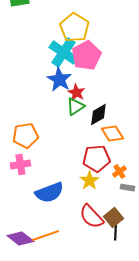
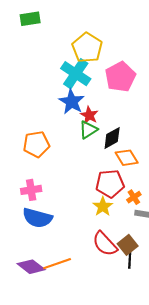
pink pentagon: (86, 56) -> (120, 77), moved
orange pentagon: (25, 136) -> (36, 144), moved
blue semicircle: (49, 193) -> (37, 218), moved, turned 36

